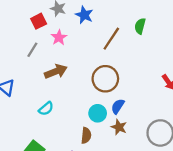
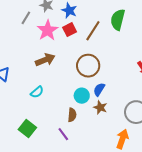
red square: (39, 21) -> (70, 30), moved
green semicircle: (140, 26) -> (118, 20), size x1.5
pink star: (59, 38) -> (48, 30), size x1.5
gray line: (32, 50) -> (26, 18), moved

